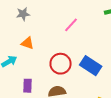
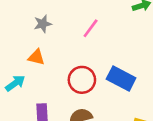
gray star: (23, 14) -> (43, 24), moved

